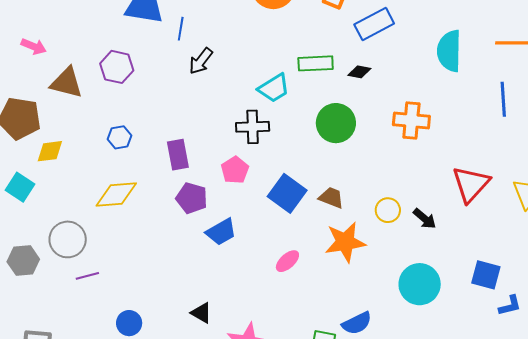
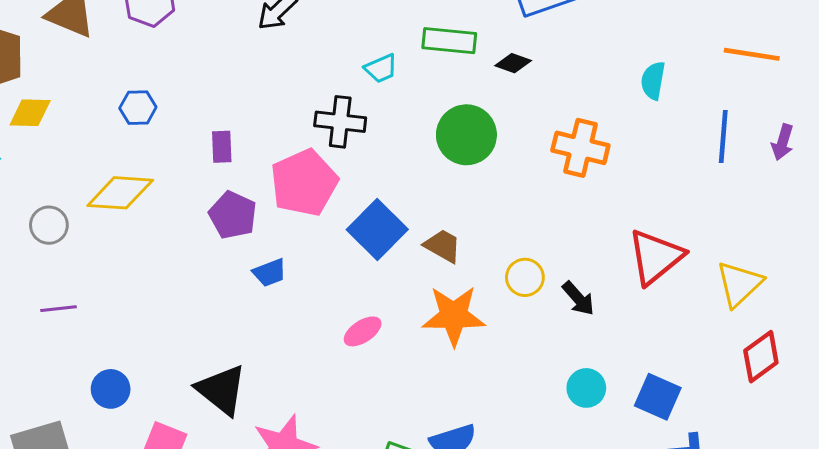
cyan semicircle: (449, 51) -> (653, 81), moved, size x0.6
cyan trapezoid: (274, 88) -> (381, 68), size x0.7
purple rectangle: (178, 155) -> (222, 147), size x0.7
pink pentagon: (235, 170) -> (304, 183), size x1.6
blue trapezoid: (221, 232) -> (270, 273), size x0.7
gray circle: (68, 239) -> (49, 225), moved, size x0.7
cyan circle: (420, 284) -> (586, 388), moved, size x0.6
black triangle: (201, 313) -> (222, 390), size x1.6

